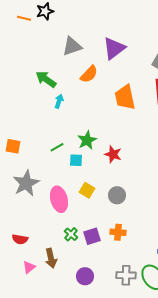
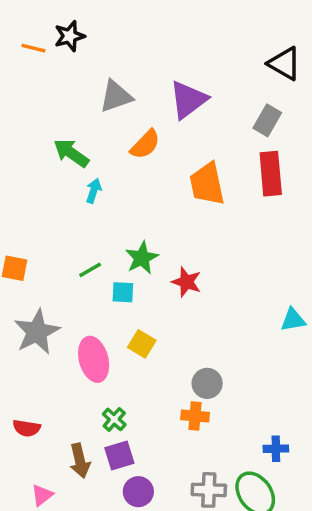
gray circle: (117, 195) -> (207, 383), moved
purple square: (92, 236) -> (119, 456), moved
pink triangle: (29, 267) -> (42, 495), moved

